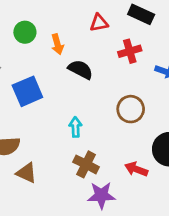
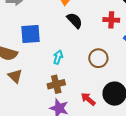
blue square: (27, 91) -> (31, 34), moved
brown cross: (86, 164) -> (56, 84), turned 30

